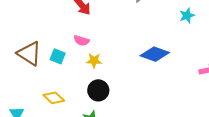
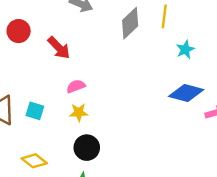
pink semicircle: (81, 41) -> (76, 86), moved, turned 147
blue diamond: (155, 54) -> (186, 93), moved

